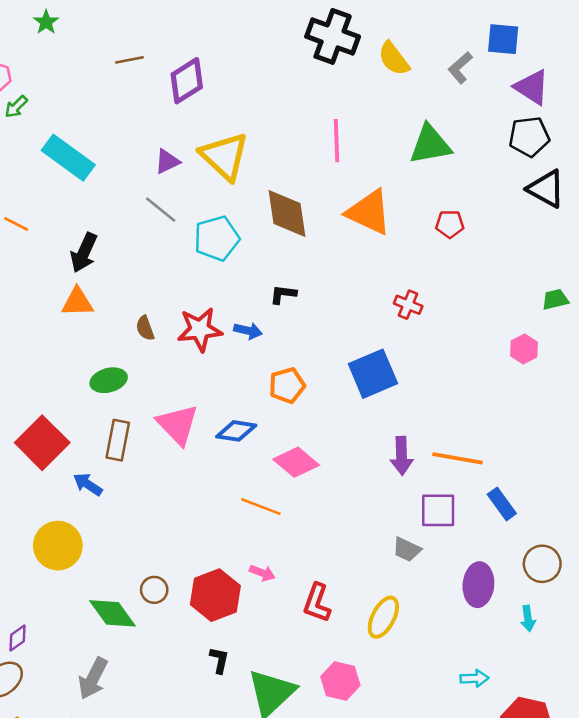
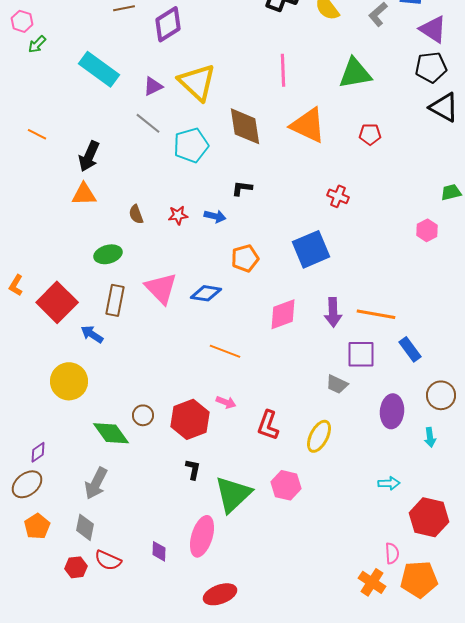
cyan rectangle: (68, 158) -> (99, 69), moved
red star: (200, 329) -> (178, 215), size x0.6
pink diamond: (296, 462) -> (283, 314), moved, turned -60

